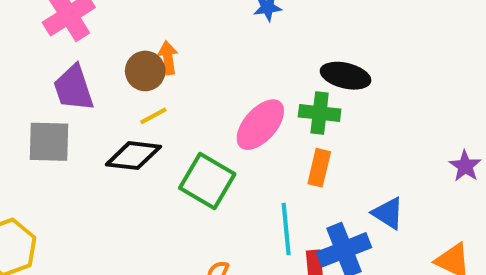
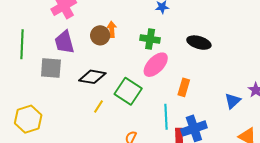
green cross: (320, 113) -> (150, 39), moved
yellow line: (153, 116) -> (99, 107), moved, turned -32
blue triangle: (388, 213) -> (233, 101), moved, turned 42

